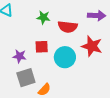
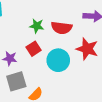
green star: (43, 17) -> (37, 26), moved
red square: (42, 47) -> (34, 49), turned -32

